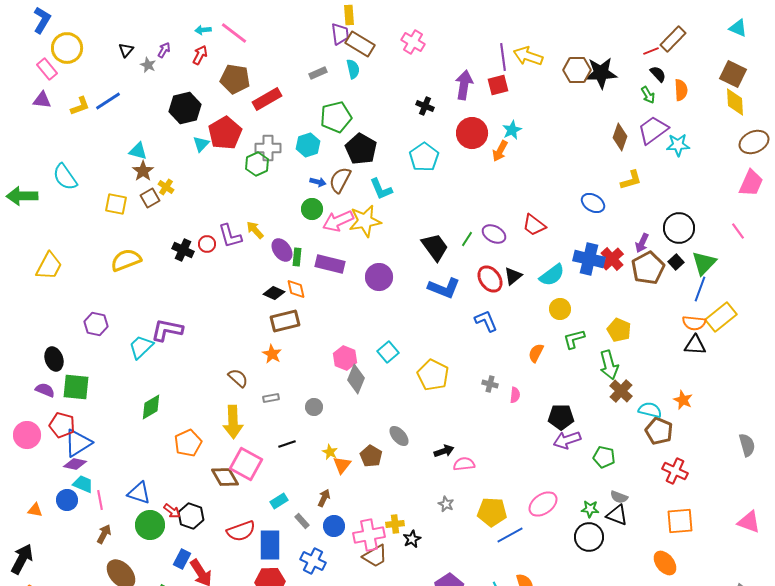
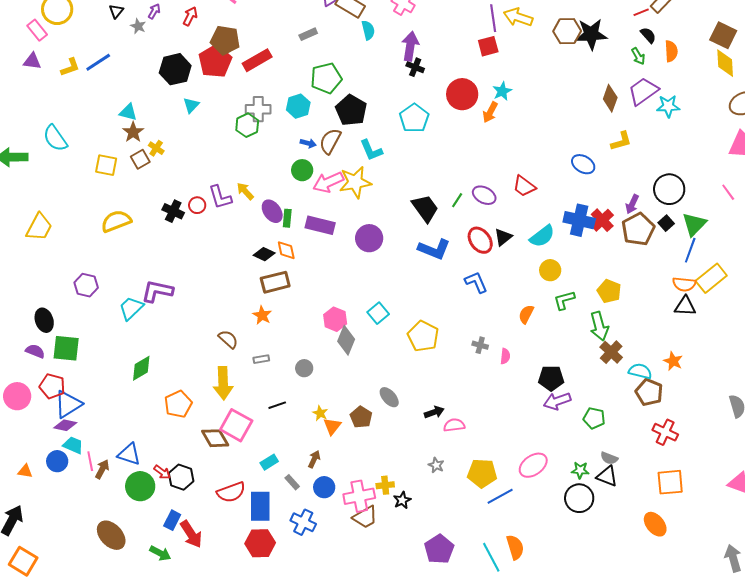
cyan semicircle: (353, 69) -> (368, 30), moved
purple arrow: (464, 85) -> (410, 46), moved
red pentagon: (225, 133) -> (215, 61), moved
brown arrow: (104, 534) -> (102, 469), moved

